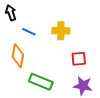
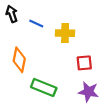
blue line: (29, 32) -> (36, 23), moved

